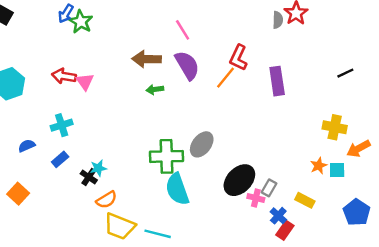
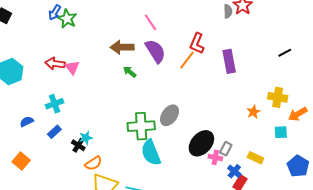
green arrow: (155, 89) -> (130, 72), turned 48
orange star: (319, 166) -> (253, 112), moved

